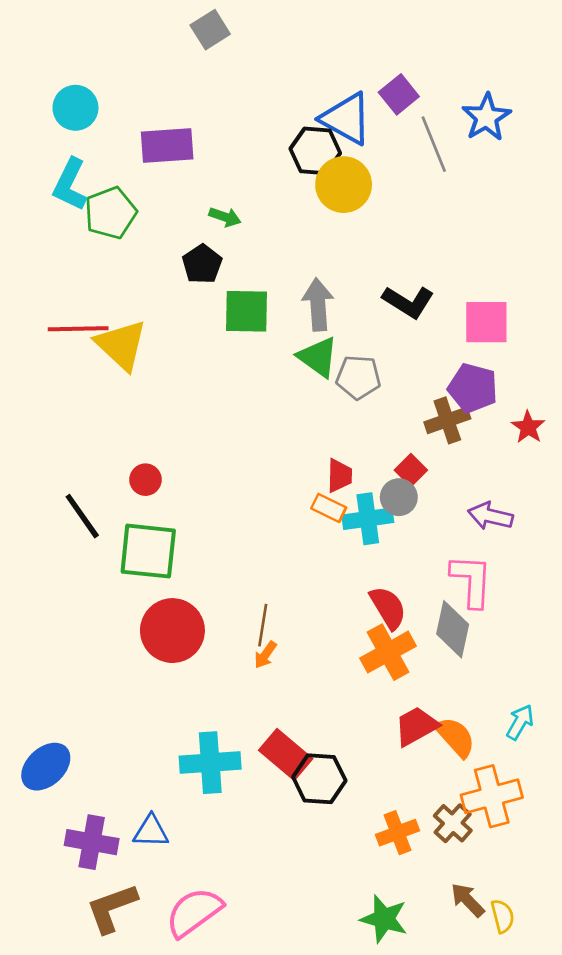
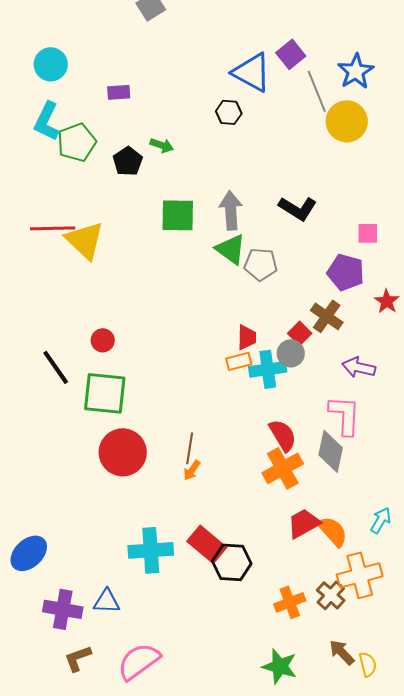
purple rectangle: (167, 146) -> (119, 92), size x0.6
black hexagon: (315, 151) -> (229, 112), moved, size x0.7
yellow circle: (344, 185) -> (347, 121), moved
black pentagon: (202, 264) -> (128, 161), moved
pink square: (486, 322) -> (368, 233), moved, size x0.6
brown cross: (447, 420) -> (327, 316), moved, turned -36
orange rectangle: (329, 508) -> (239, 361), turned -40
brown L-shape: (112, 908) -> (78, 658), size x0.7

